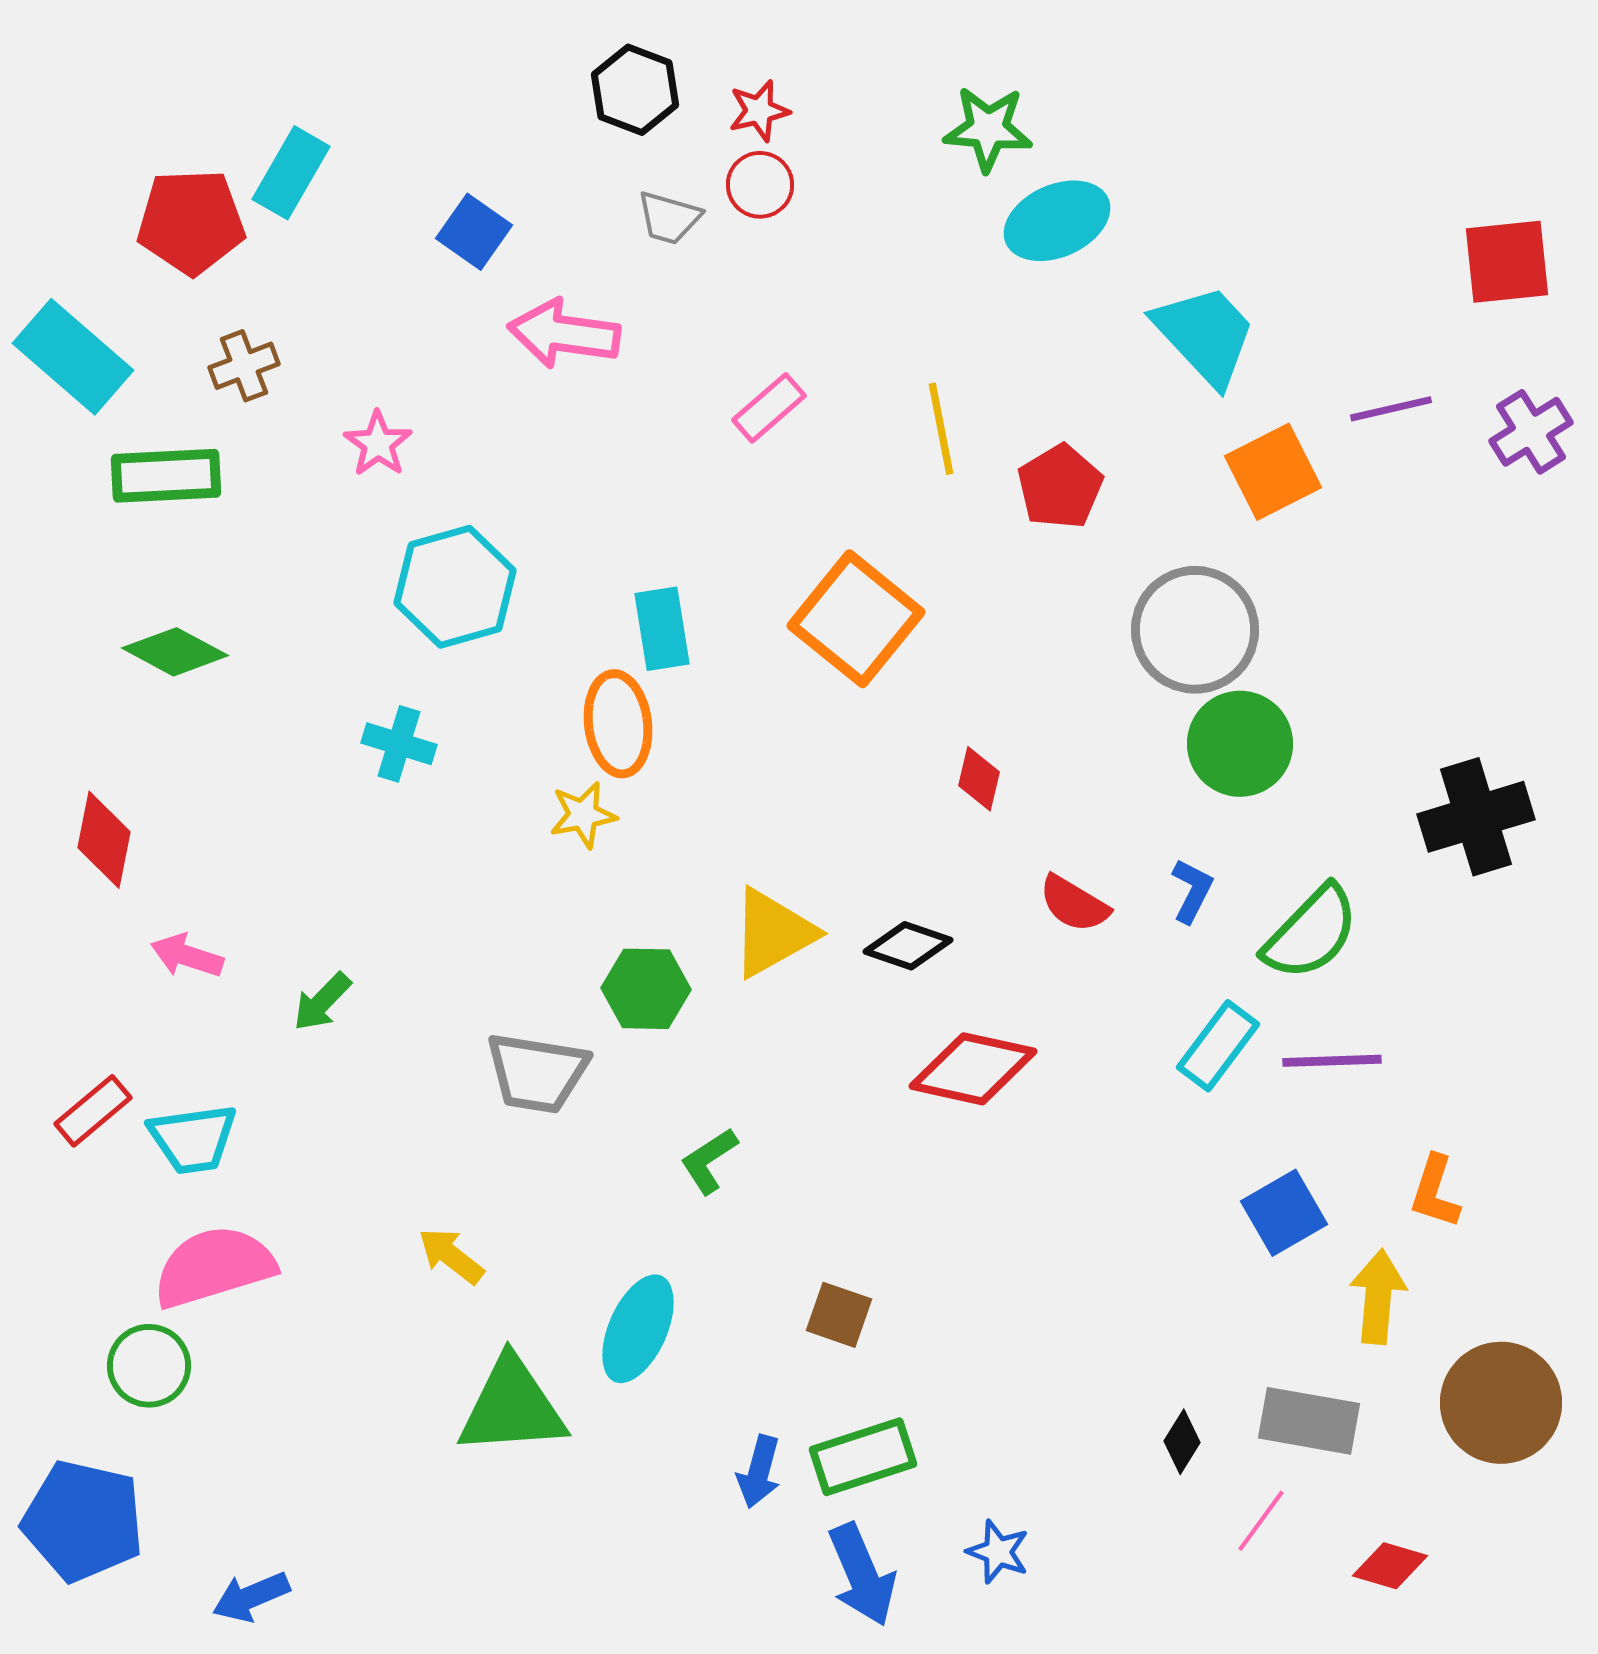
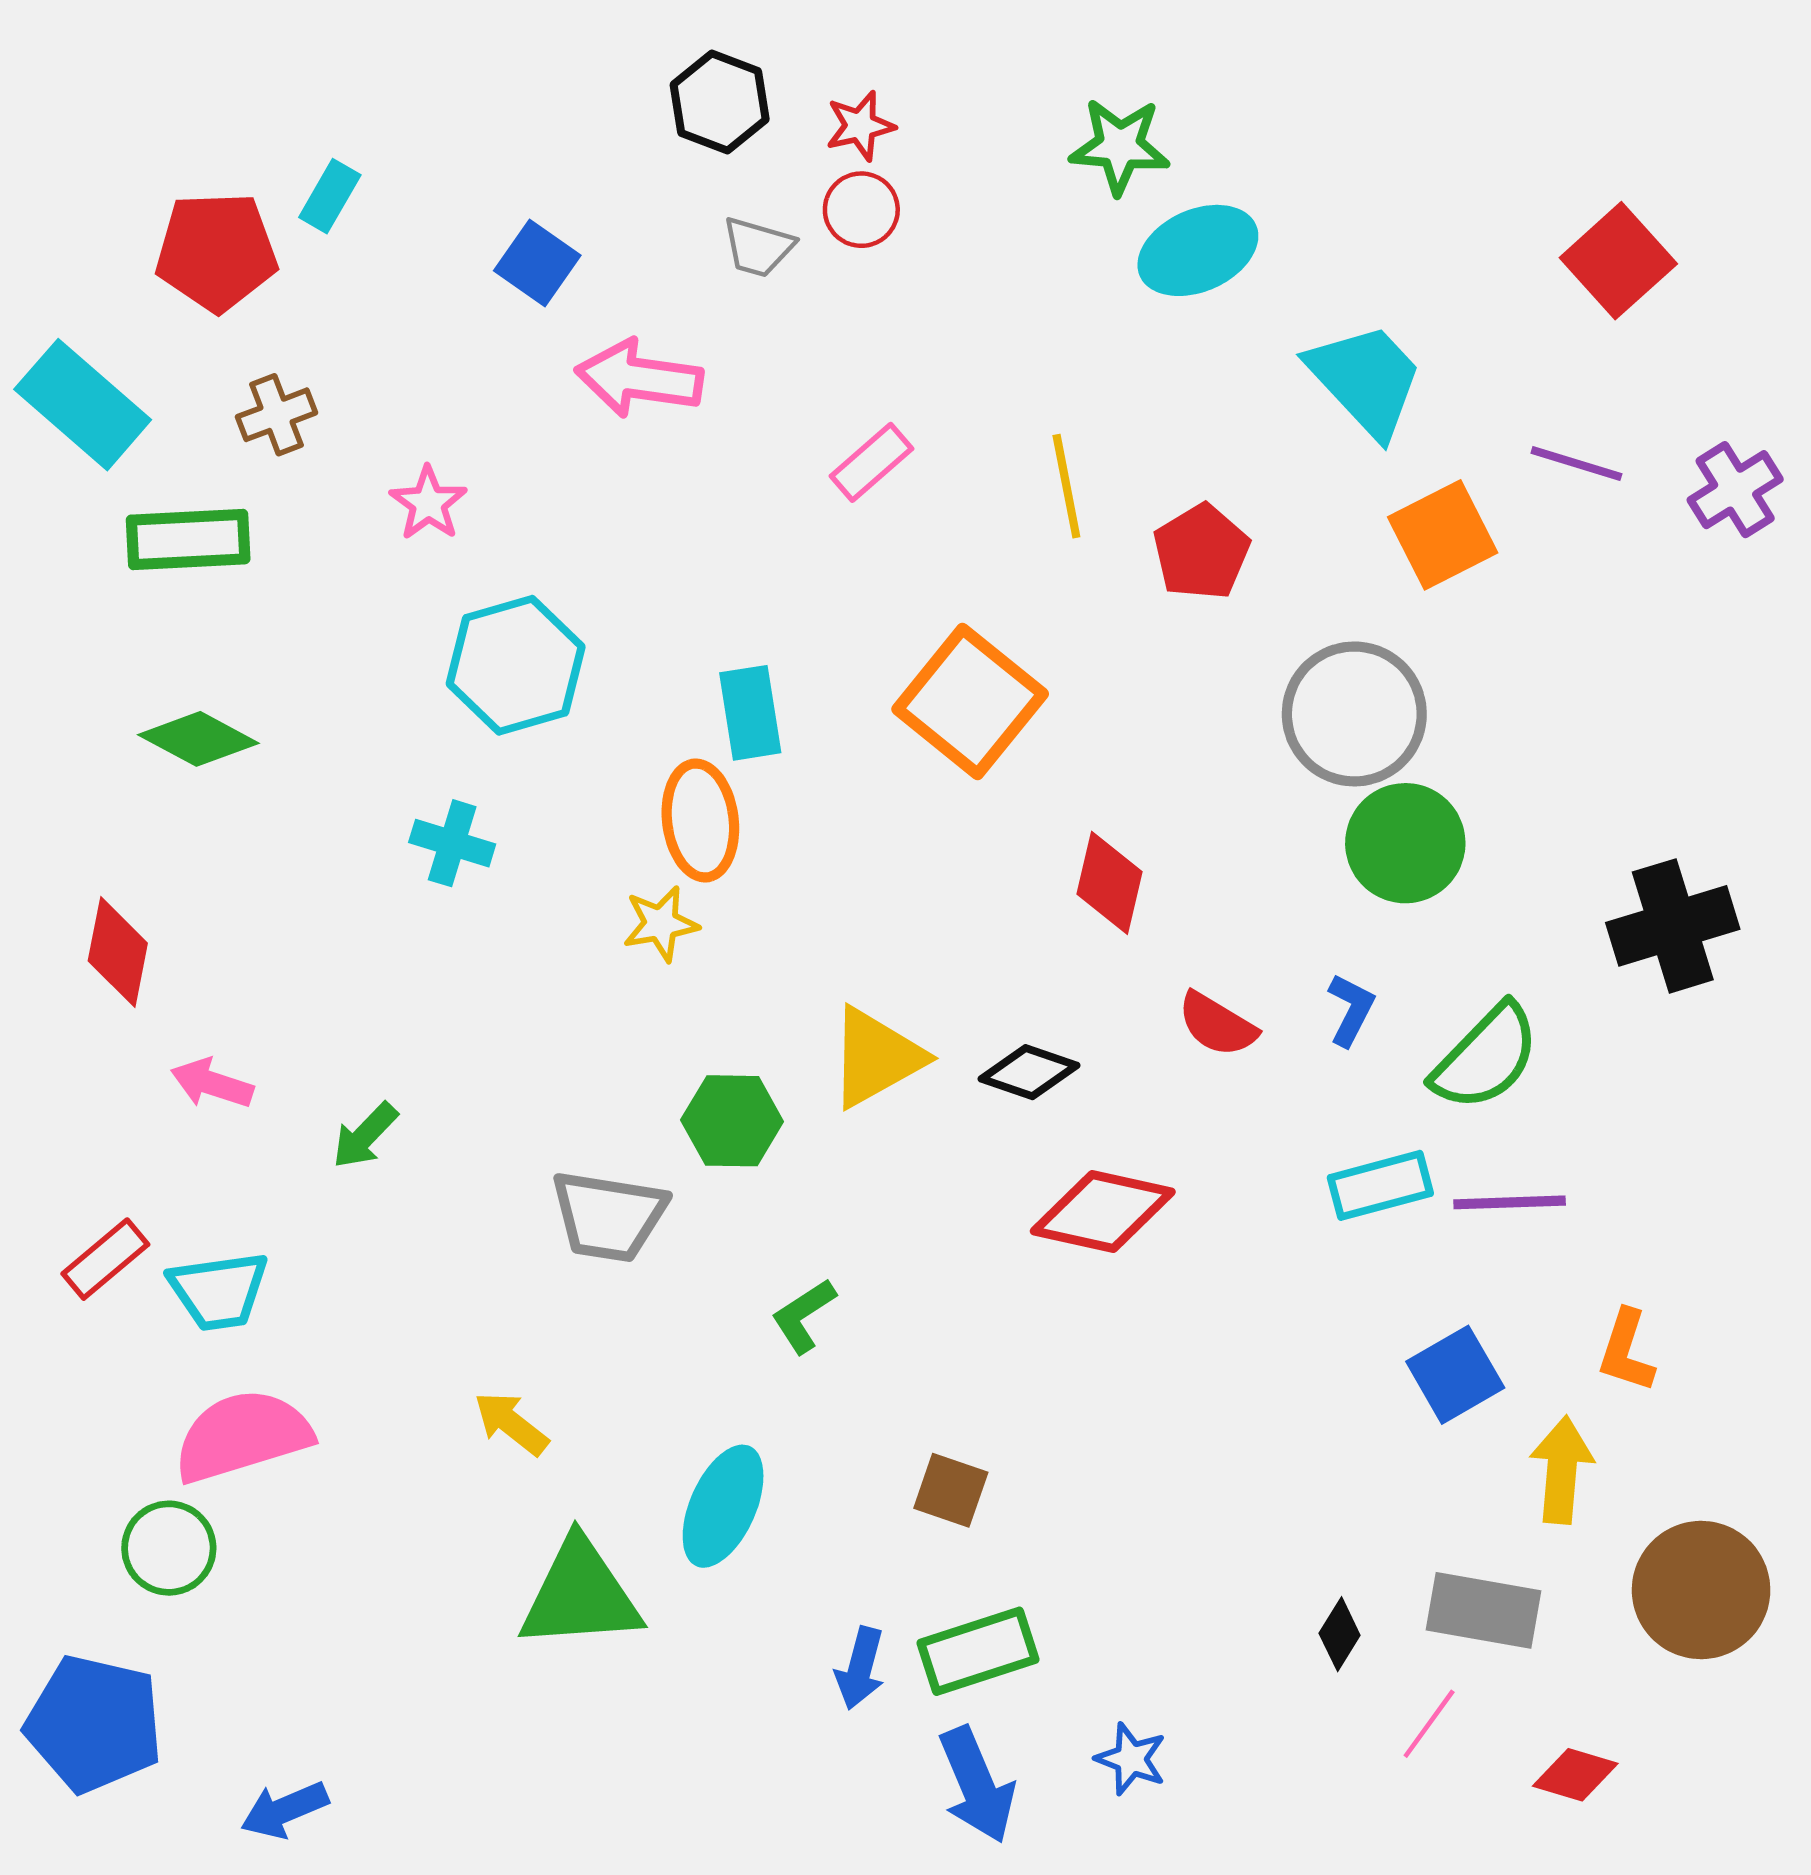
cyan rectangle: (291, 173) -> (330, 196), size x0.7
red square: (1507, 262) -> (1618, 261), moved, turned -36
purple line: (1391, 409) -> (1576, 464), turned 30
red diamond: (979, 779) -> (1109, 883), size x1.4
cyan rectangle: (1218, 1046) -> (1380, 1185), turned 38

